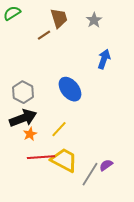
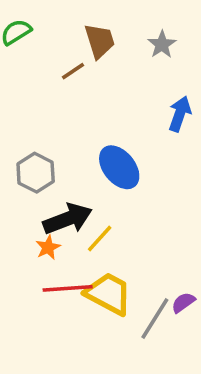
black arrow: (23, 118) -> (68, 219), moved

